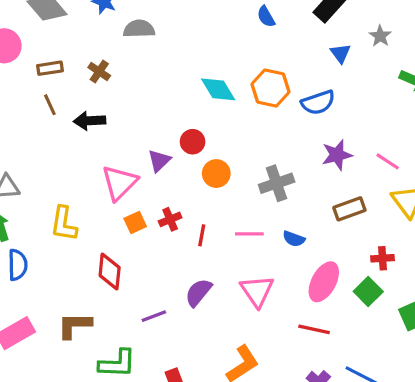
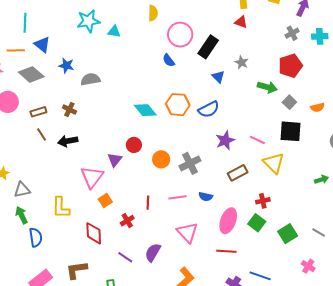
orange circle: (216, 174) -> (161, 159), moved
red cross: (170, 219) -> (127, 221), moved
purple semicircle: (198, 292) -> (153, 252), moved
purple line: (154, 316) -> (125, 257), turned 63

